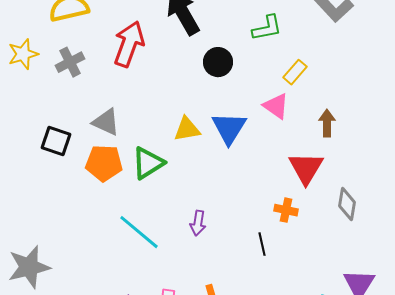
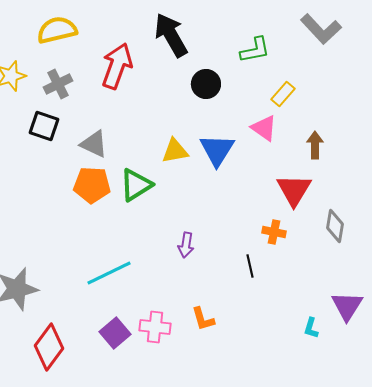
black square: (56, 141) -> (44, 126), moved
cyan line: (139, 232) -> (109, 273), moved, turned -66

